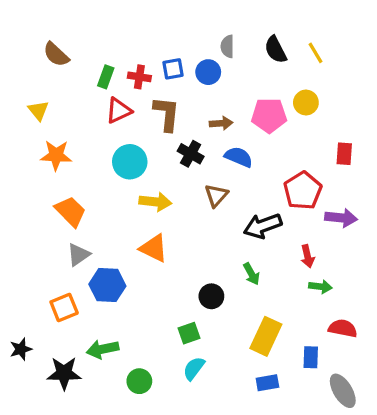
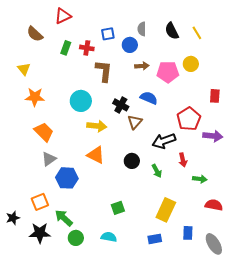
blue square: (173, 69) -> (108, 34), moved
red triangle: (119, 111) -> (63, 16), moved
brown arrow: (221, 123) -> (142, 66), moved
black cross: (191, 154) -> (121, 105), moved
red arrow: (308, 256) -> (183, 160), moved
black circle: (211, 296) -> (132, 161), moved
orange square: (64, 308) -> (40, 202), moved
green arrow: (103, 349) -> (64, 218), turned 54
blue rectangle: (311, 357) -> (188, 233), moved
cyan semicircle: (194, 368) -> (109, 237), moved, turned 63
green circle: (139, 381) -> (76, 238), moved
blue rectangle: (267, 383) -> (155, 239), moved

